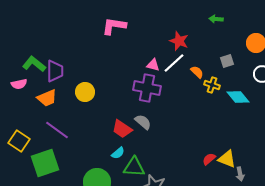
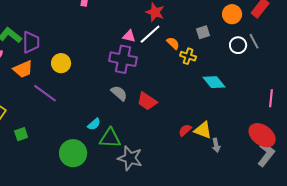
cyan diamond: (238, 97) -> (214, 82), moved
red trapezoid: (122, 129) -> (147, 101), moved
purple line: (57, 130) -> (45, 93), moved
green square: (45, 163) -> (21, 134), size x0.5

